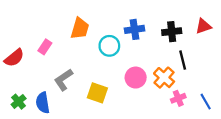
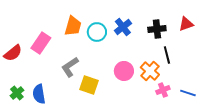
blue cross: (135, 29) -> (123, 27), turned -30
cyan circle: (109, 46) -> (97, 32), moved
pink rectangle: (45, 47) -> (41, 43), size x1.5
gray L-shape: (63, 80) -> (70, 67), moved
blue line: (206, 102) -> (188, 93), turned -42

